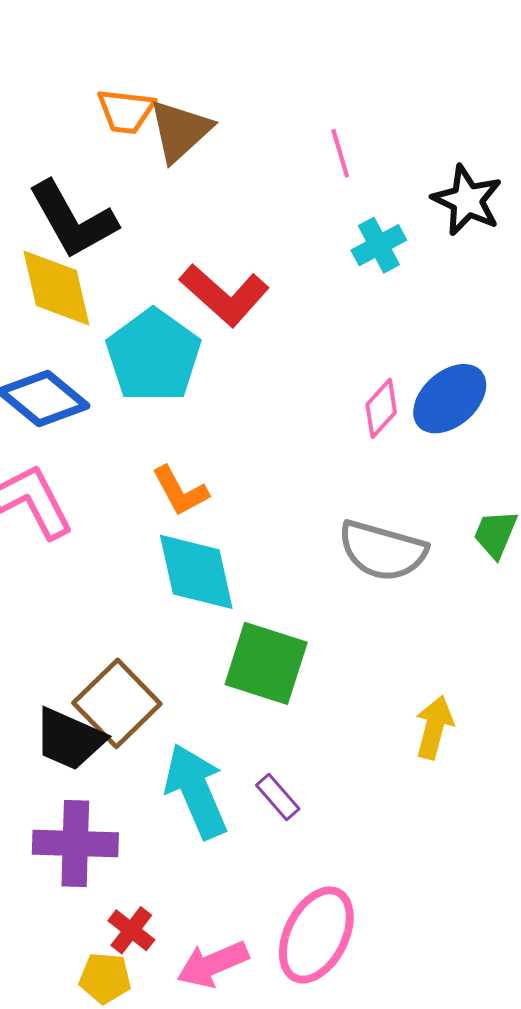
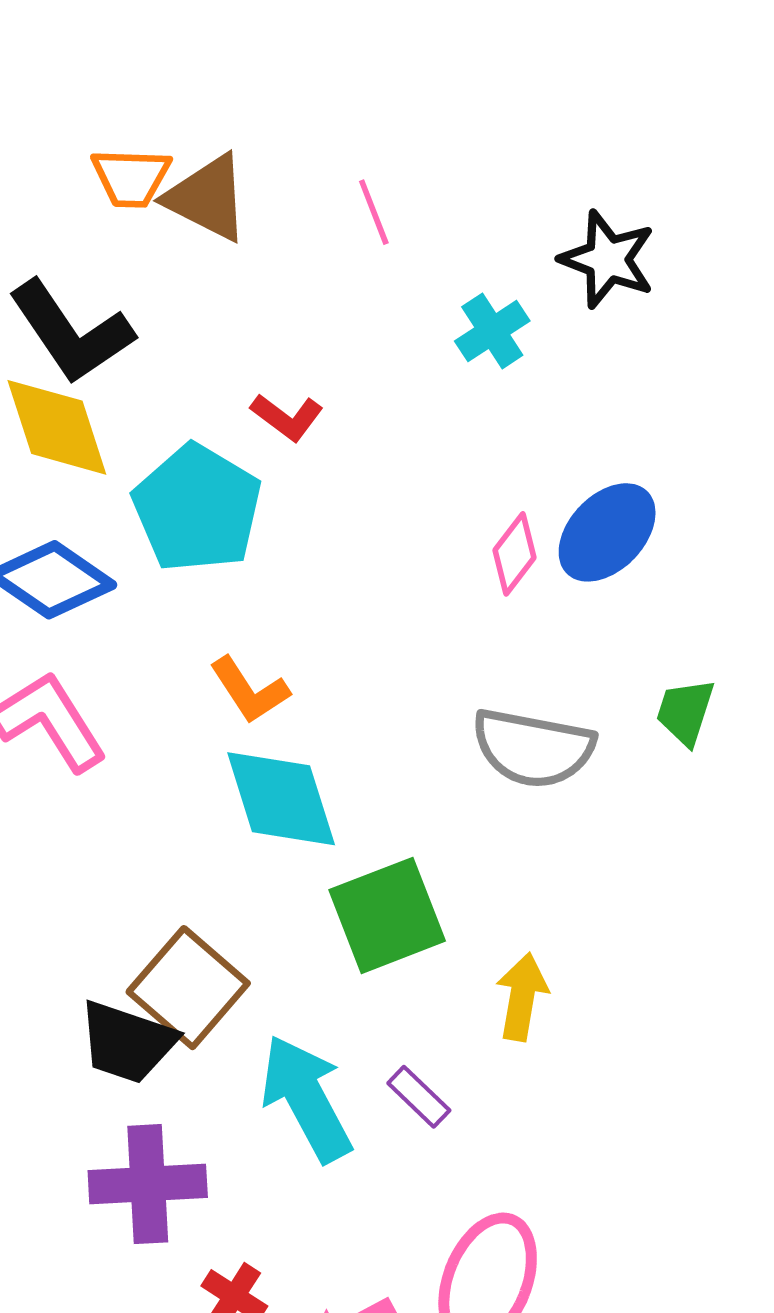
brown triangle: (180, 131) -> (207, 198), turned -46
pink line: (340, 153) -> (374, 212), moved
red L-shape: (224, 295) -> (287, 417), size x0.6
green square: (266, 663) -> (387, 915), turned -34
yellow arrow: (434, 727) -> (522, 997), moved

